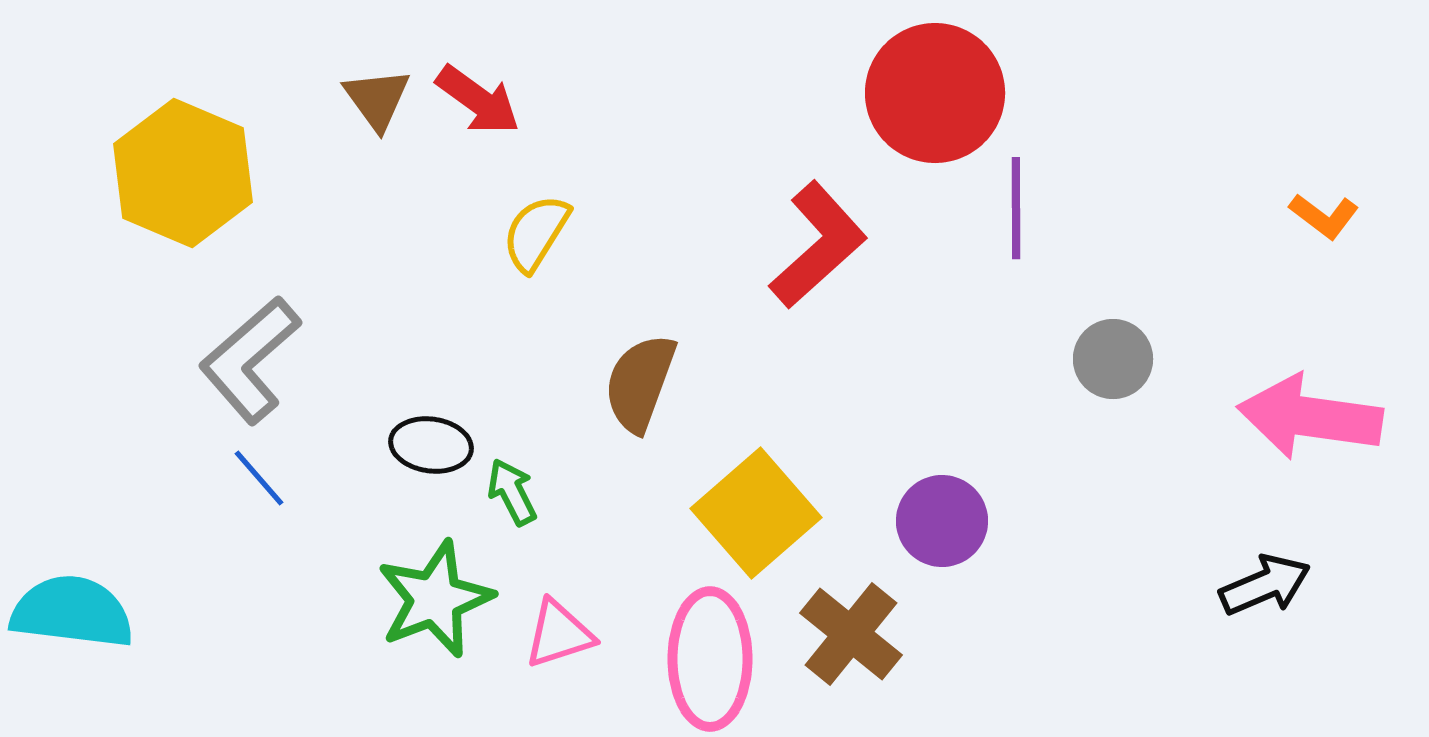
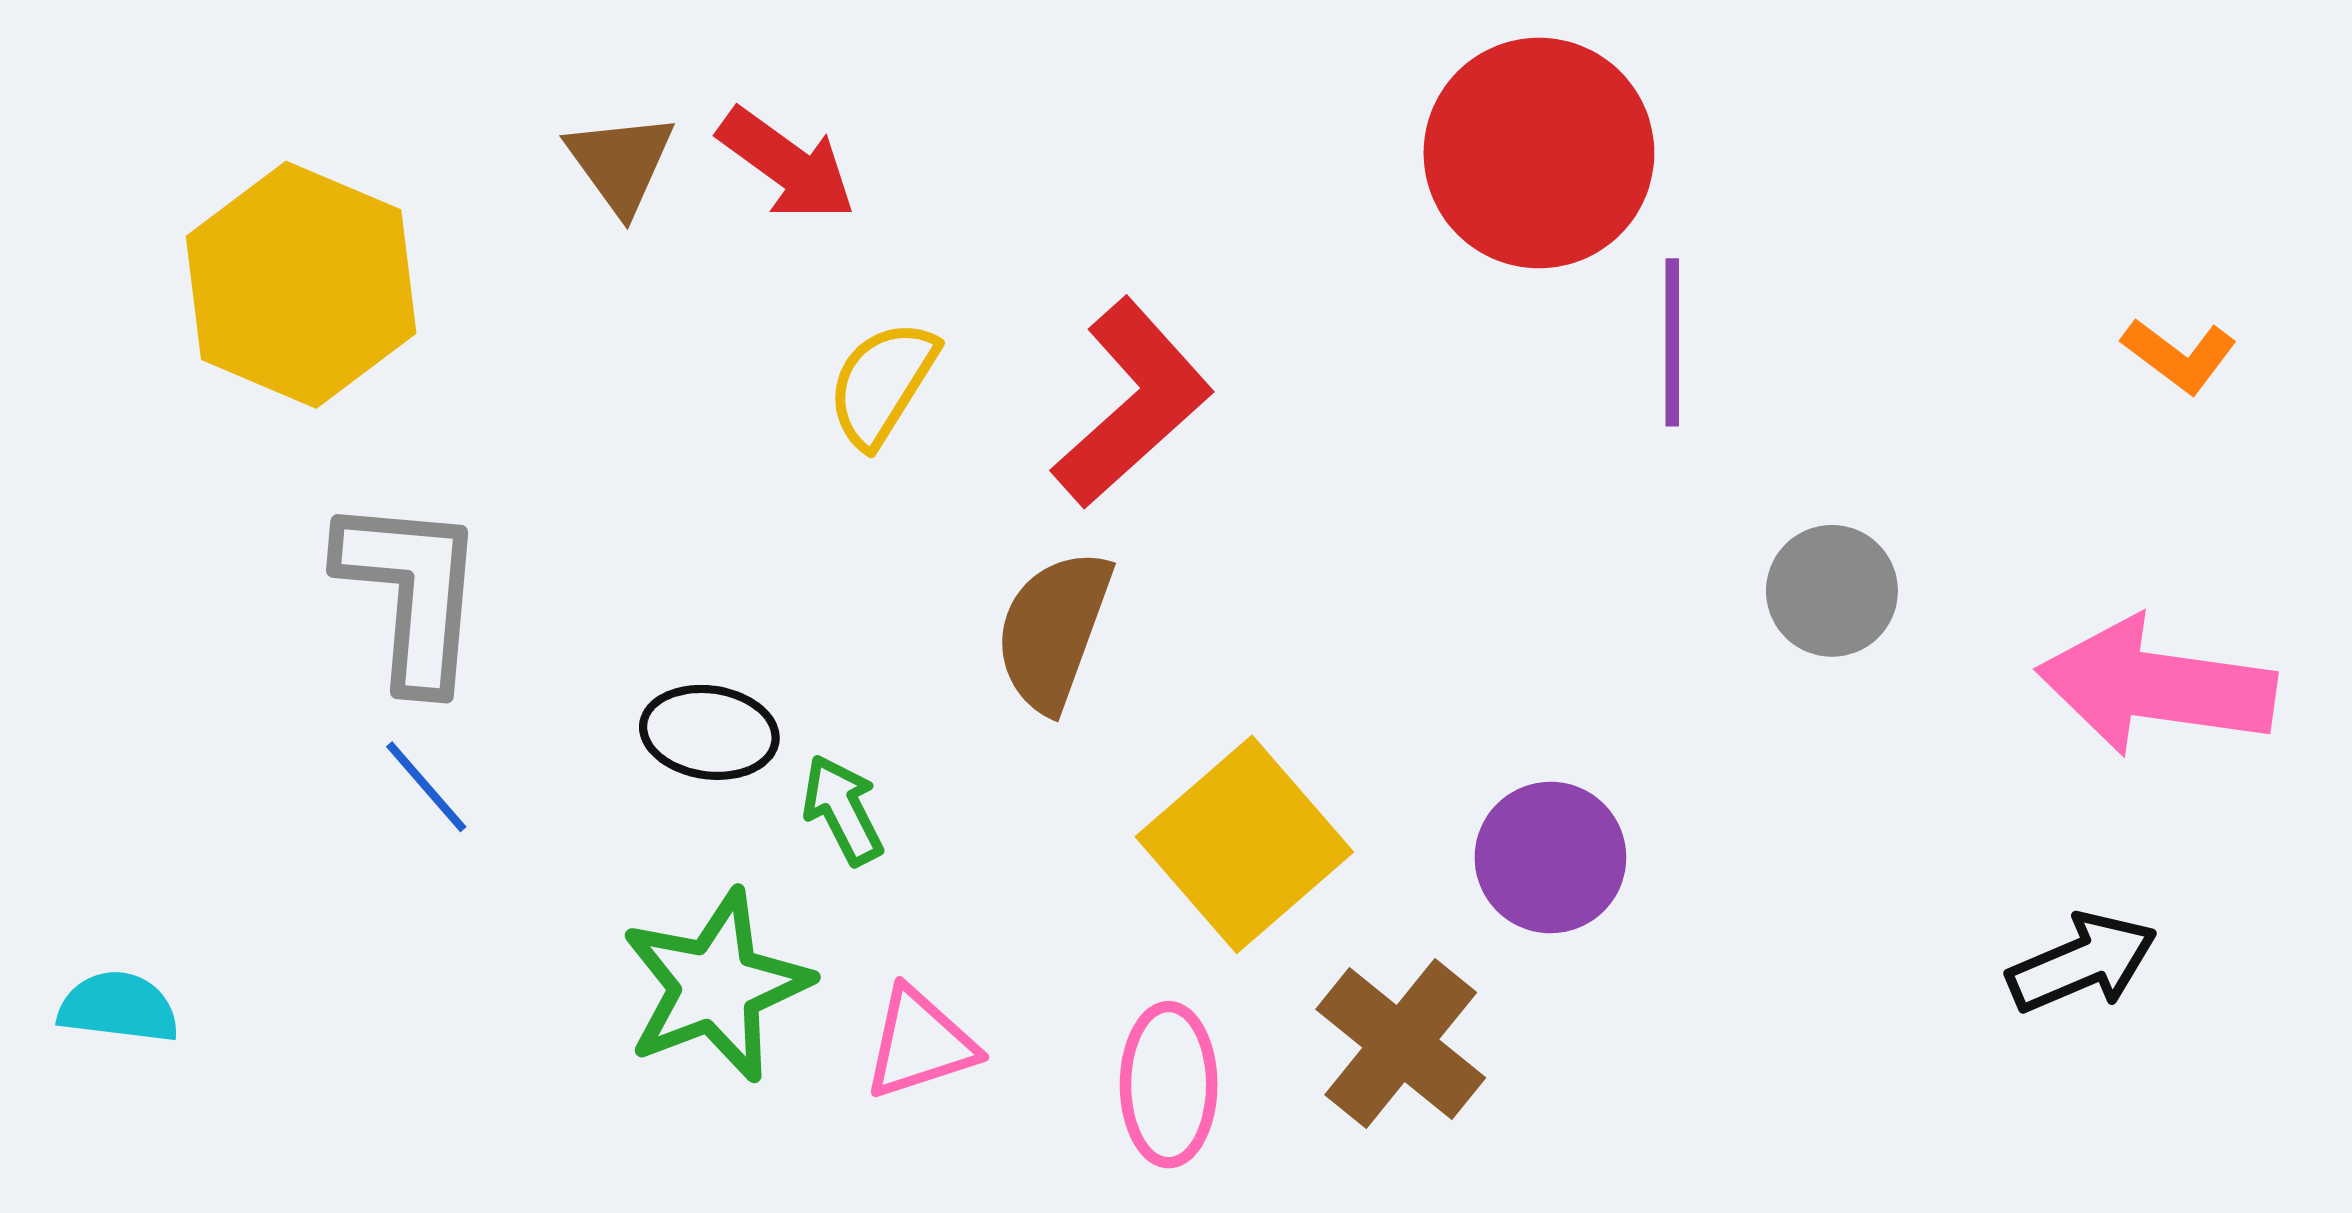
red L-shape: (818, 245) -> (1132, 403), moved
gray L-shape: (250, 360) -> (411, 593), turned 136
cyan semicircle: (72, 612) -> (118, 1007), size x0.6
pink ellipse: (710, 659) -> (1169, 1085), size x0.7

